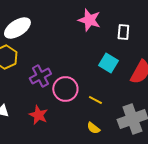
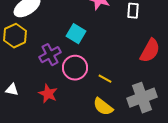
cyan square: (108, 63) -> (76, 34), moved
yellow semicircle: (93, 128) -> (103, 107), size x1.5

